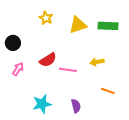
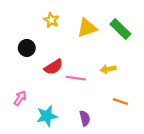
green rectangle: (108, 26) -> (120, 29), turned 42
black circle: (13, 43) -> (27, 48), moved
pink arrow: (18, 69) -> (20, 98), moved

